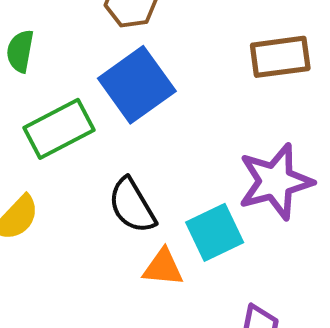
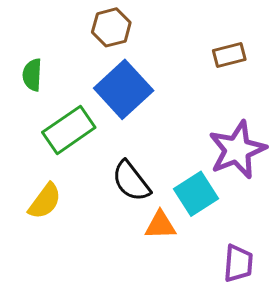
brown rectangle: (280, 57) -> (229, 55), size x0.7

